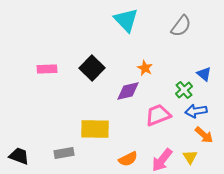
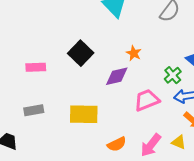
pink rectangle: (47, 69) -> (36, 67), moved
gray rectangle: (64, 153) -> (34, 110), moved
yellow triangle: (190, 157) -> (179, 142), turned -35

